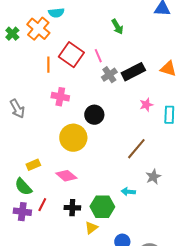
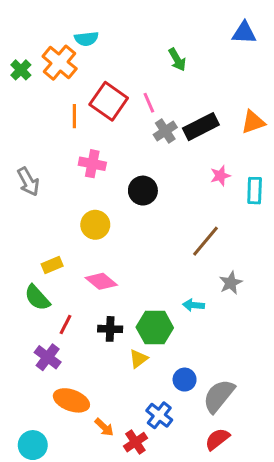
orange triangle: (168, 69) -> (253, 122), turned -36
yellow circle: (73, 138) -> (95, 225), moved, size x0.7
purple cross: (22, 212) -> (48, 357), moved, turned 30

